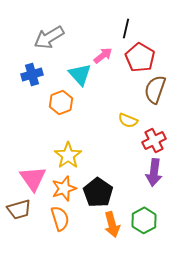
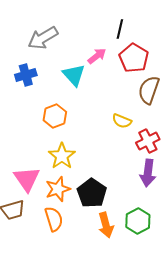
orange hexagon: (61, 102) -> (55, 116), moved

